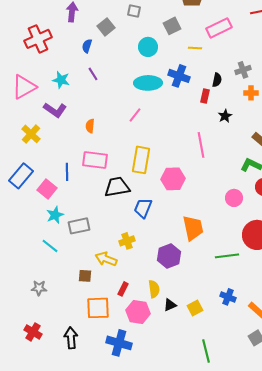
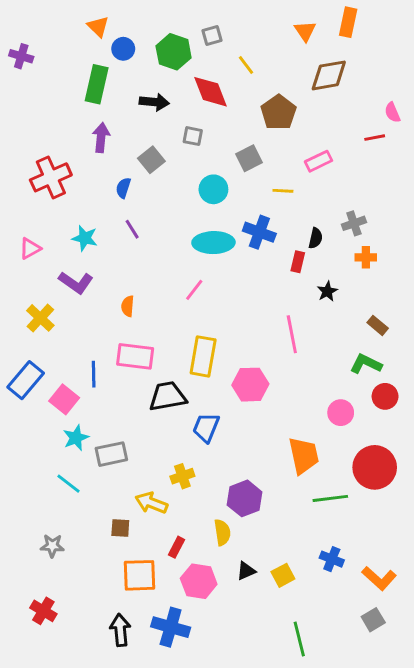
pink rectangle: (219, 28) -> (318, 161), size x0.7
pink triangle: (24, 87) -> (30, 248), size x0.6
orange trapezoid: (193, 228) -> (304, 456), moved
yellow semicircle: (154, 289) -> (222, 532), moved
black arrow: (71, 338) -> (120, 630), moved

